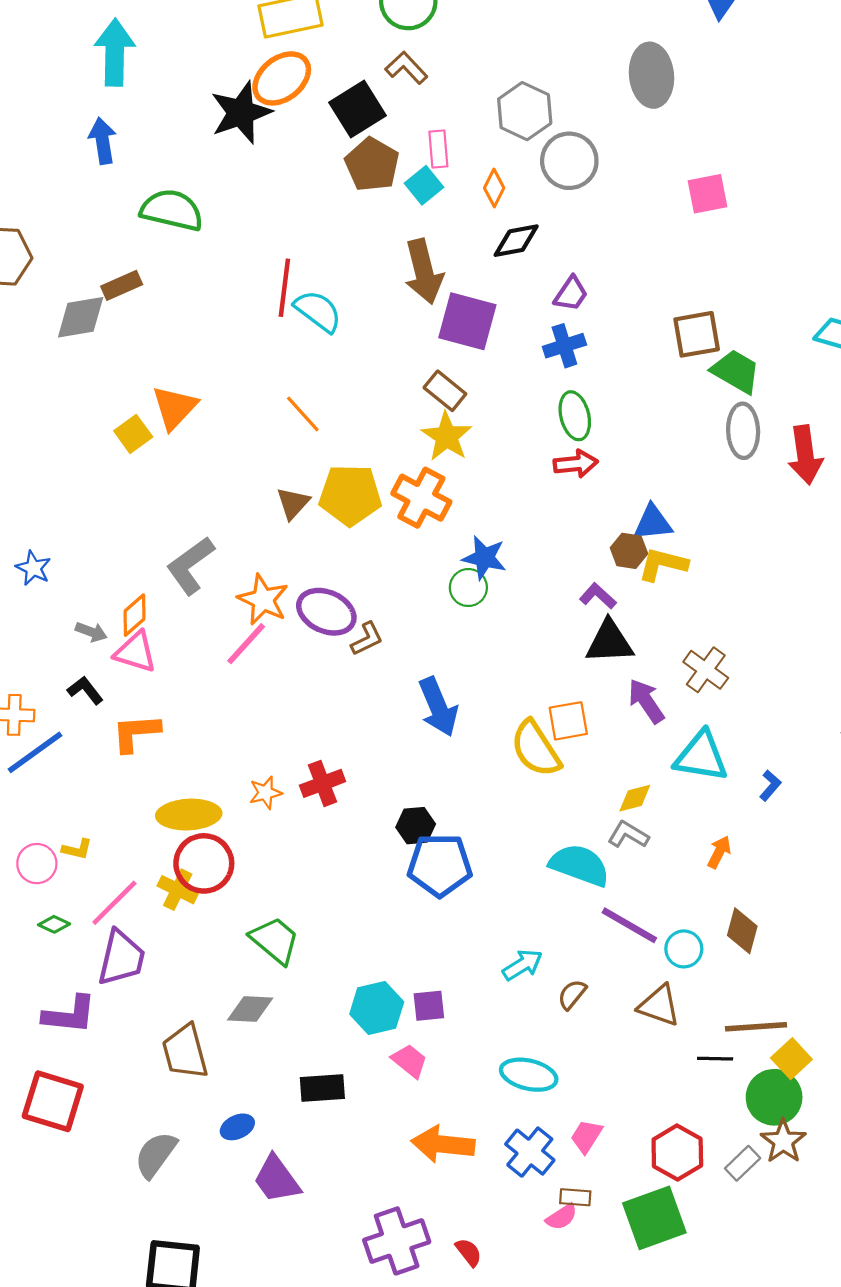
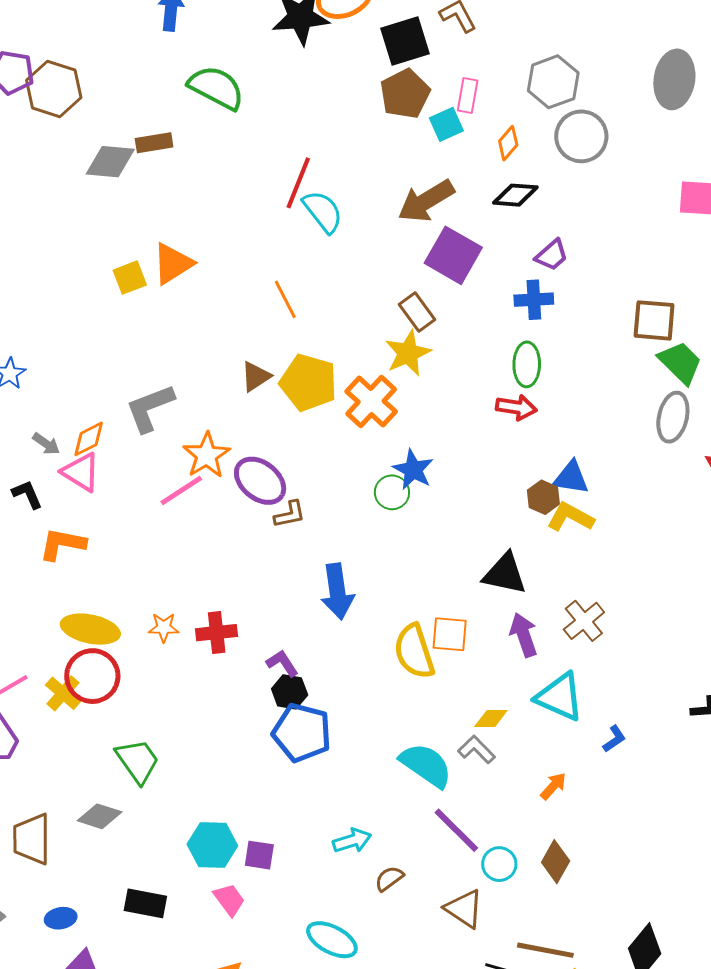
brown arrow: (424, 271) -> (426, 201), turned 58
purple L-shape: (598, 596) -> (282, 663), moved

